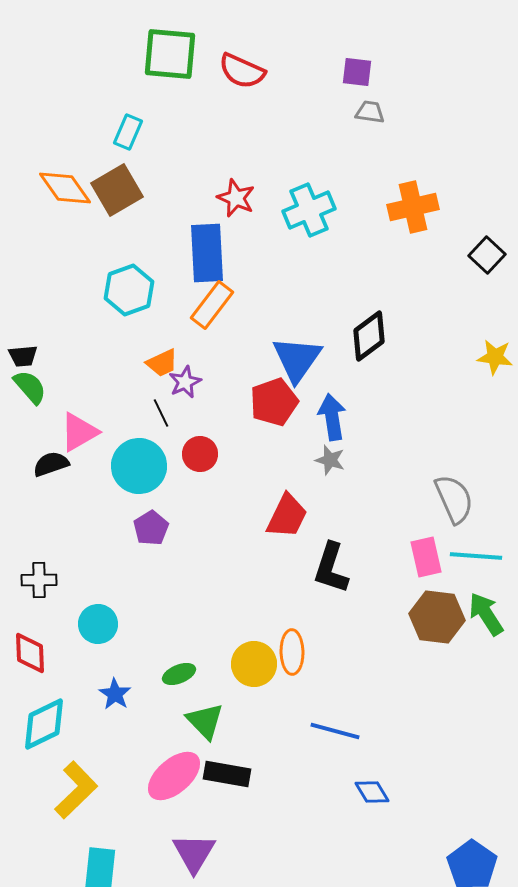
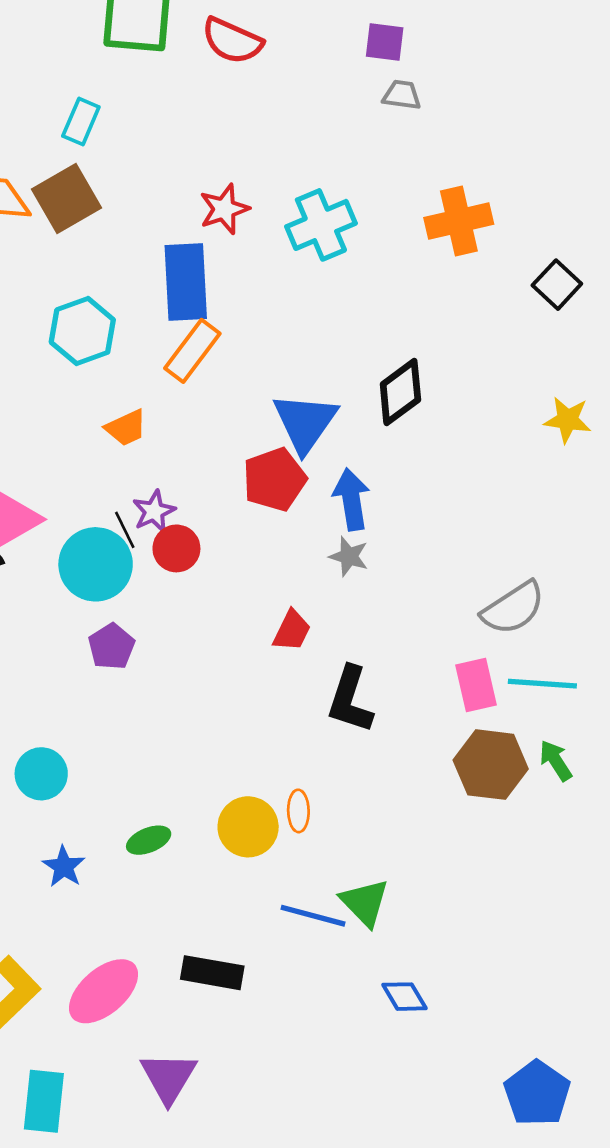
red star: (236, 198) -> (224, 209), turned 30
purple star: (185, 382) -> (154, 511), moved
black line: (161, 413) -> (125, 530), moved
gray semicircle: (454, 499) -> (513, 608), turned 81
red trapezoid: (287, 516) -> (292, 631), size x0.7
green arrow: (486, 614) -> (556, 761), size x0.7
orange ellipse: (292, 652) -> (298, 811), size x0.7
green triangle: (205, 721) -> (365, 902), moved
blue line: (335, 731) -> (313, 916), moved
pink ellipse: (174, 776) -> (104, 991), moved

